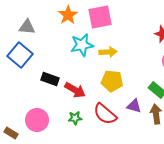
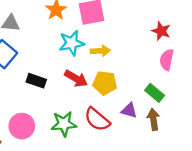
red arrow: (75, 90) -> (76, 78), moved
green star: (75, 118) -> (64, 124), size x1.6

